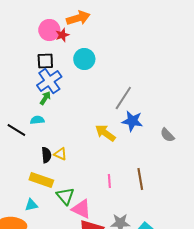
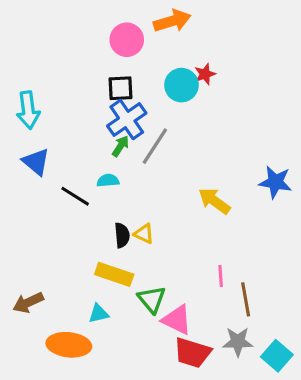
red star: (62, 35) -> (205, 74), moved
gray line: (123, 98) -> (155, 146), moved
blue star: (132, 121) -> (275, 182), moved
brown line: (140, 179) -> (246, 299), moved

